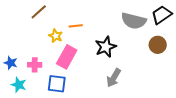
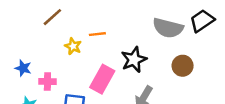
brown circle: (158, 45) -> (183, 66), moved
pink rectangle: (67, 57) -> (102, 79), moved
blue star: (11, 63) -> (23, 68), moved

